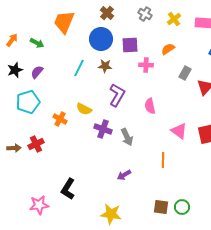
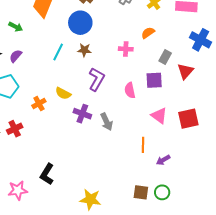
purple square: (130, 45) -> (154, 80), moved
orange cross: (60, 119) -> (39, 103), turned 32
purple arrow: (124, 175) -> (163, 160), moved

